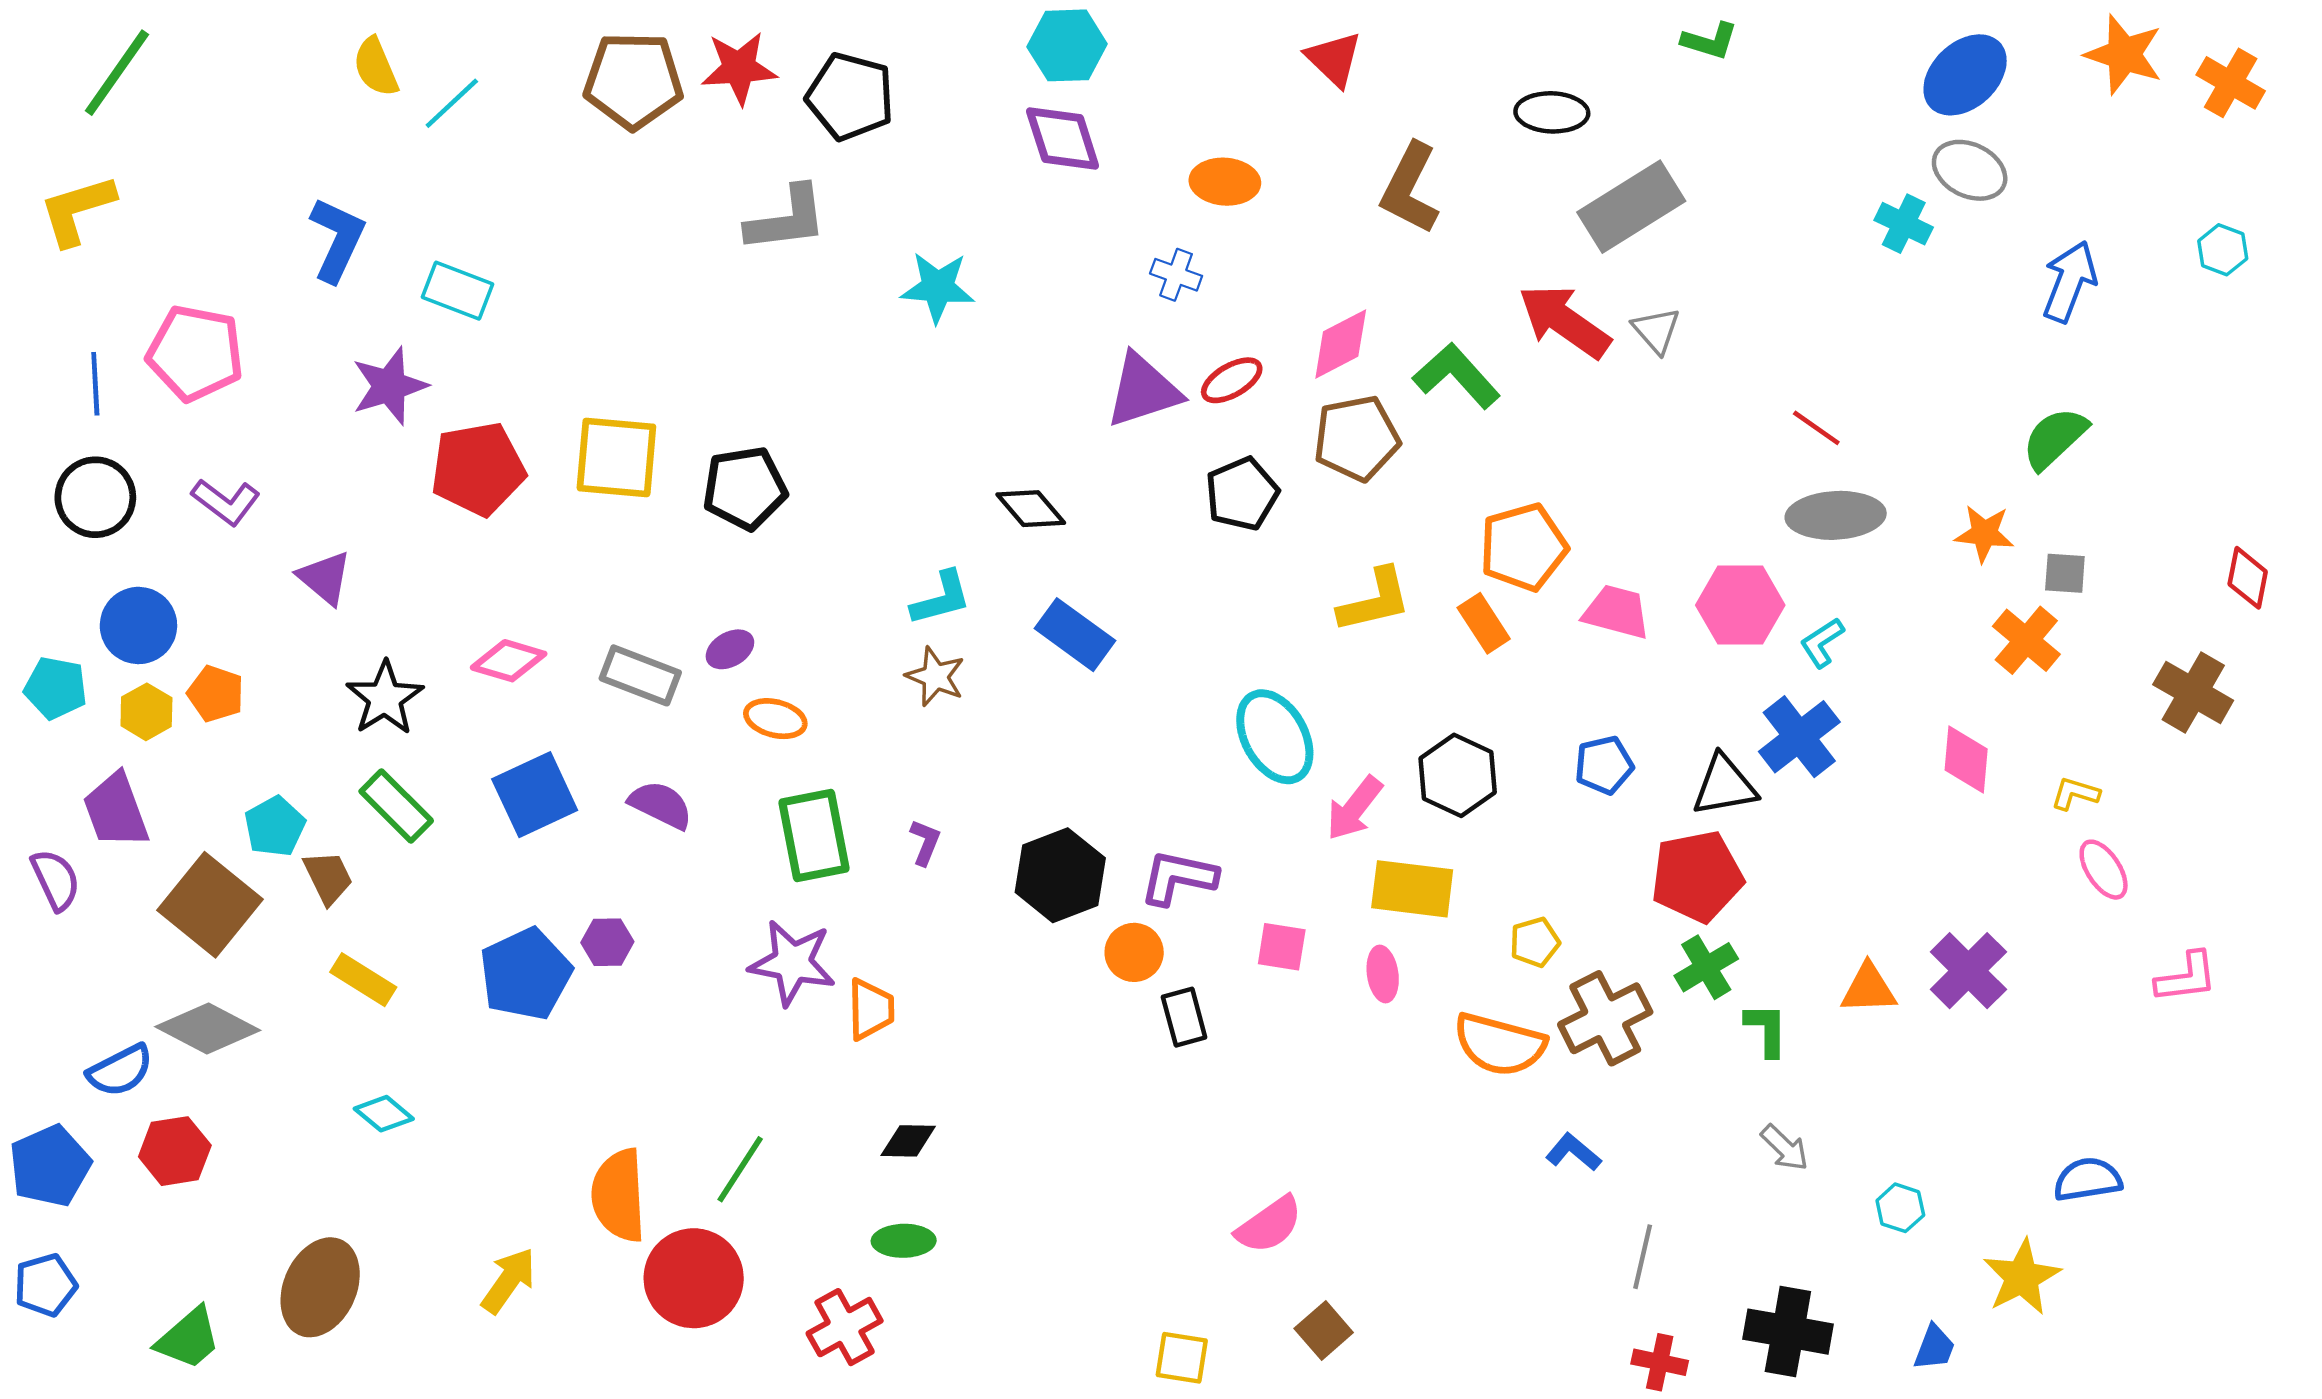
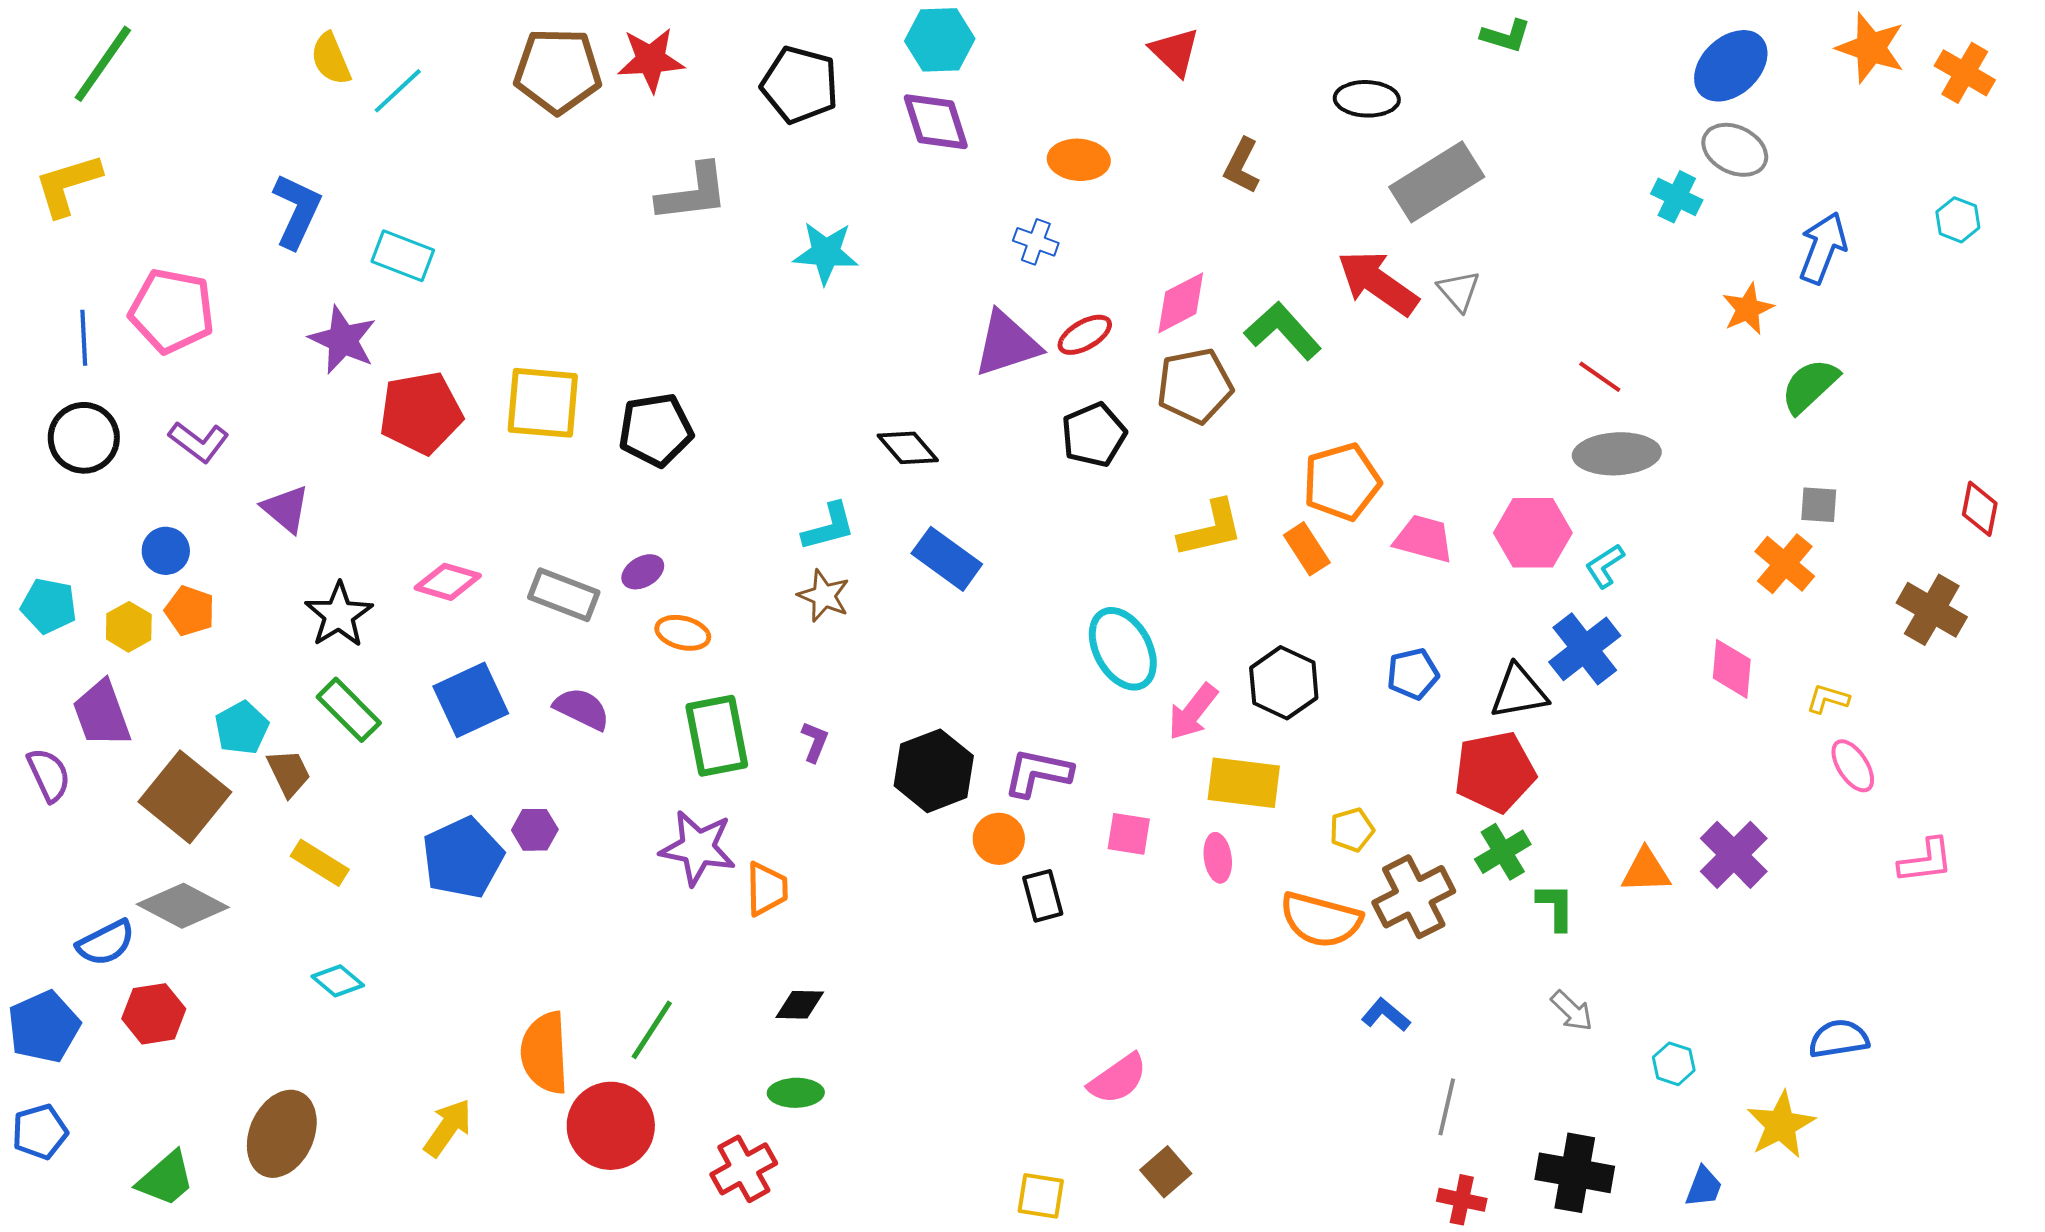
black pentagon: (850, 96) -> (800, 85), moved
brown L-shape: (1410, 188) -> (1242, 166), size x0.7
purple star: (389, 386) -> (343, 340), turned -30
orange star: (1984, 534) -> (1748, 309), moved, turned -30
blue circle: (138, 625) -> (166, 551), moved, size x0.7

